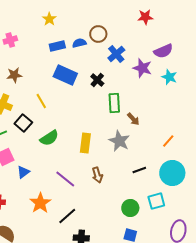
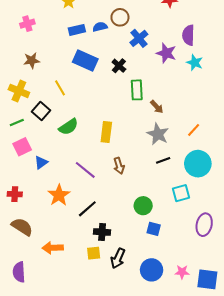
purple semicircle: (163, 51) -> (188, 35), turned 114
gray star: (119, 141) -> (158, 134), moved
green circle: (130, 208) -> (143, 206), moved

